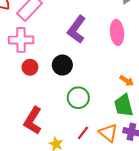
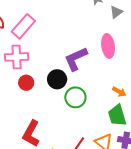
purple L-shape: (77, 29) -> (76, 59), moved, turned 32
green circle: (78, 98) -> (75, 97), moved

